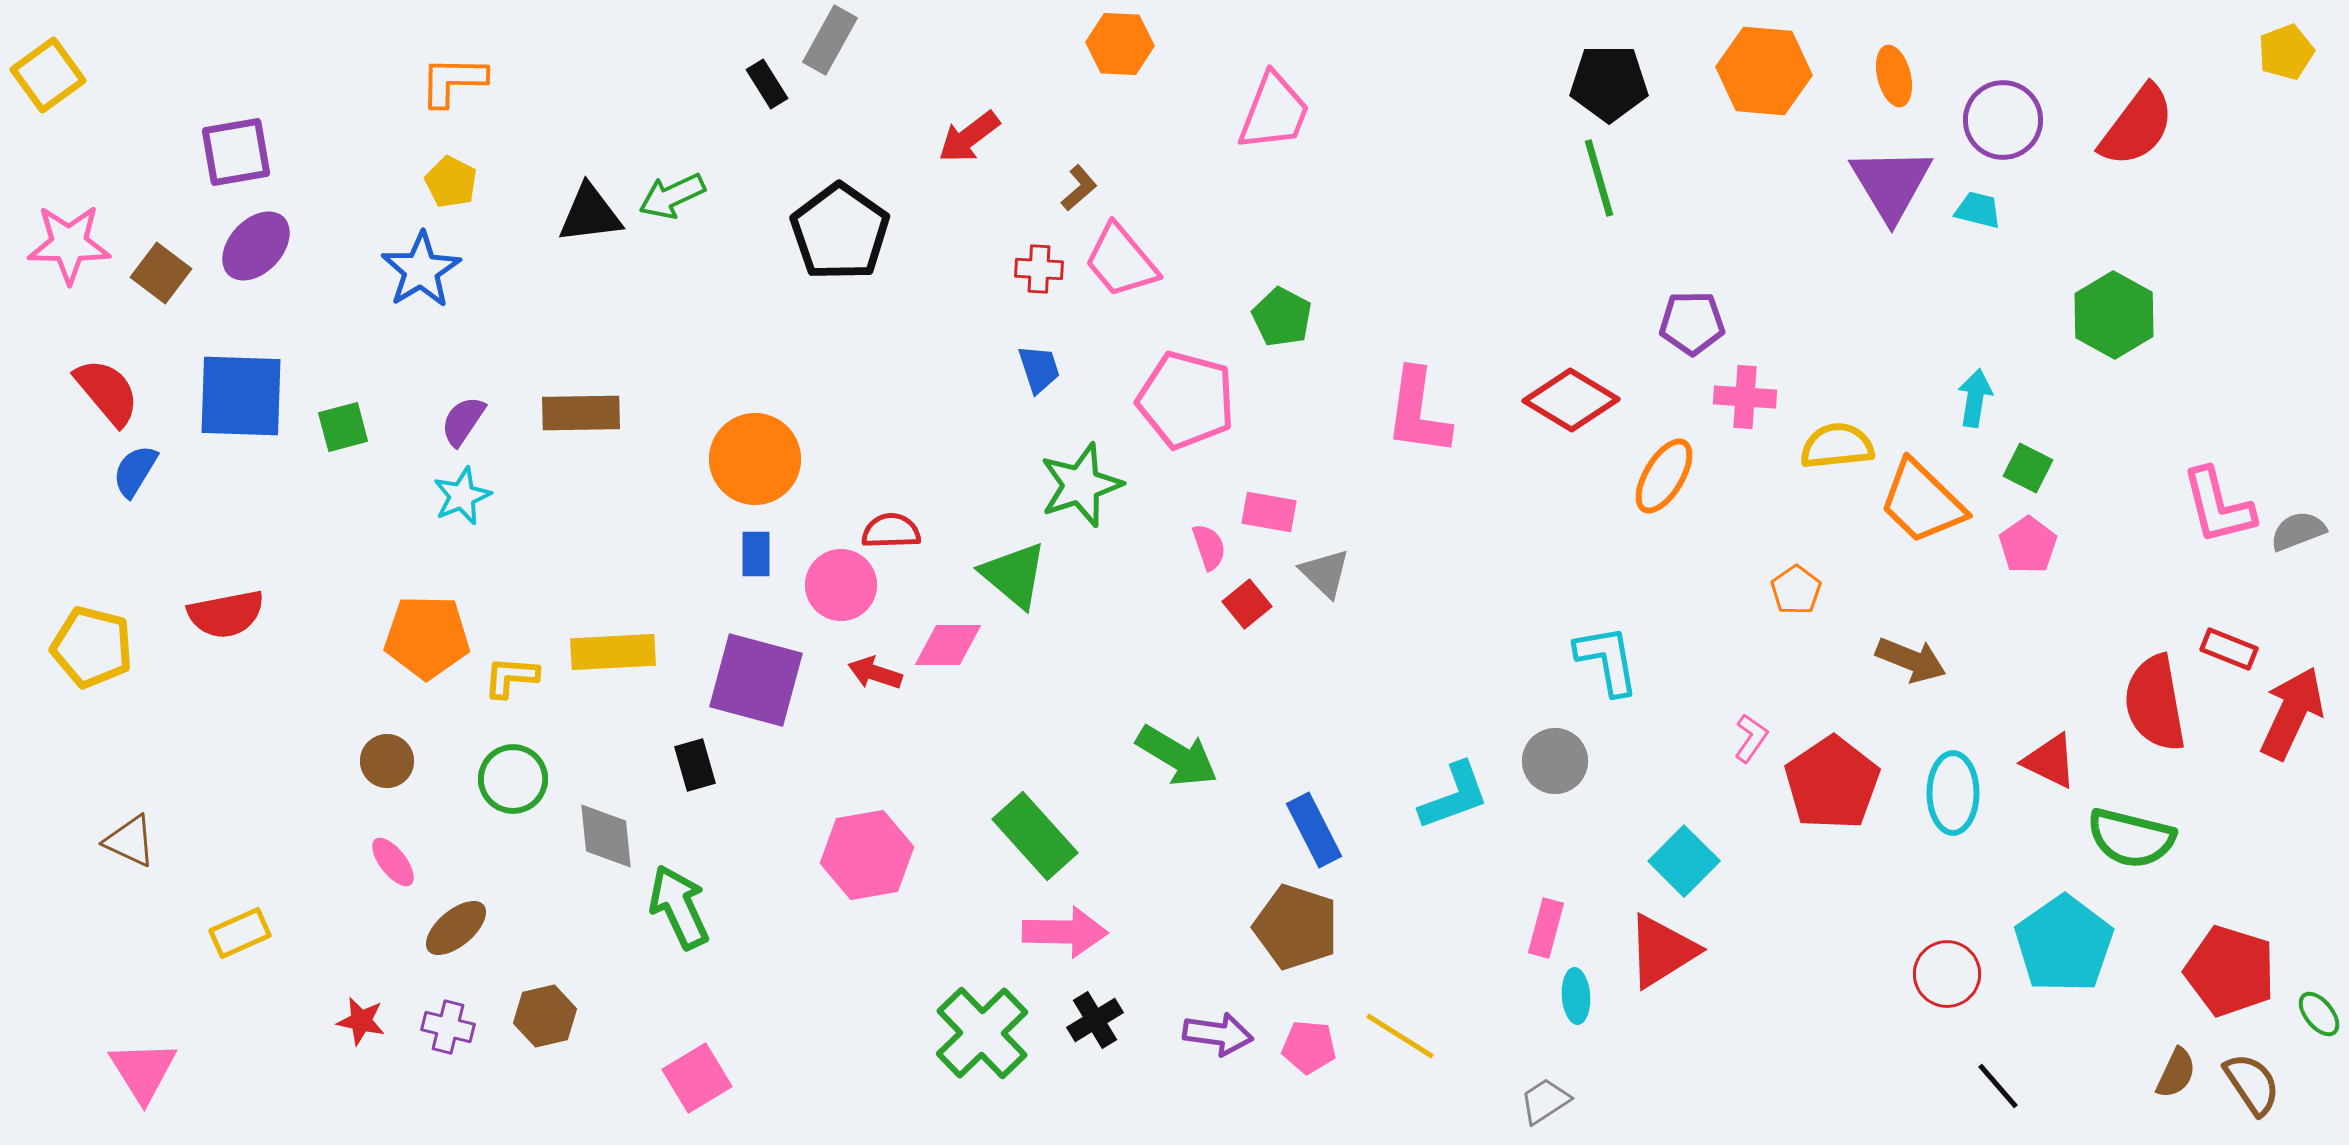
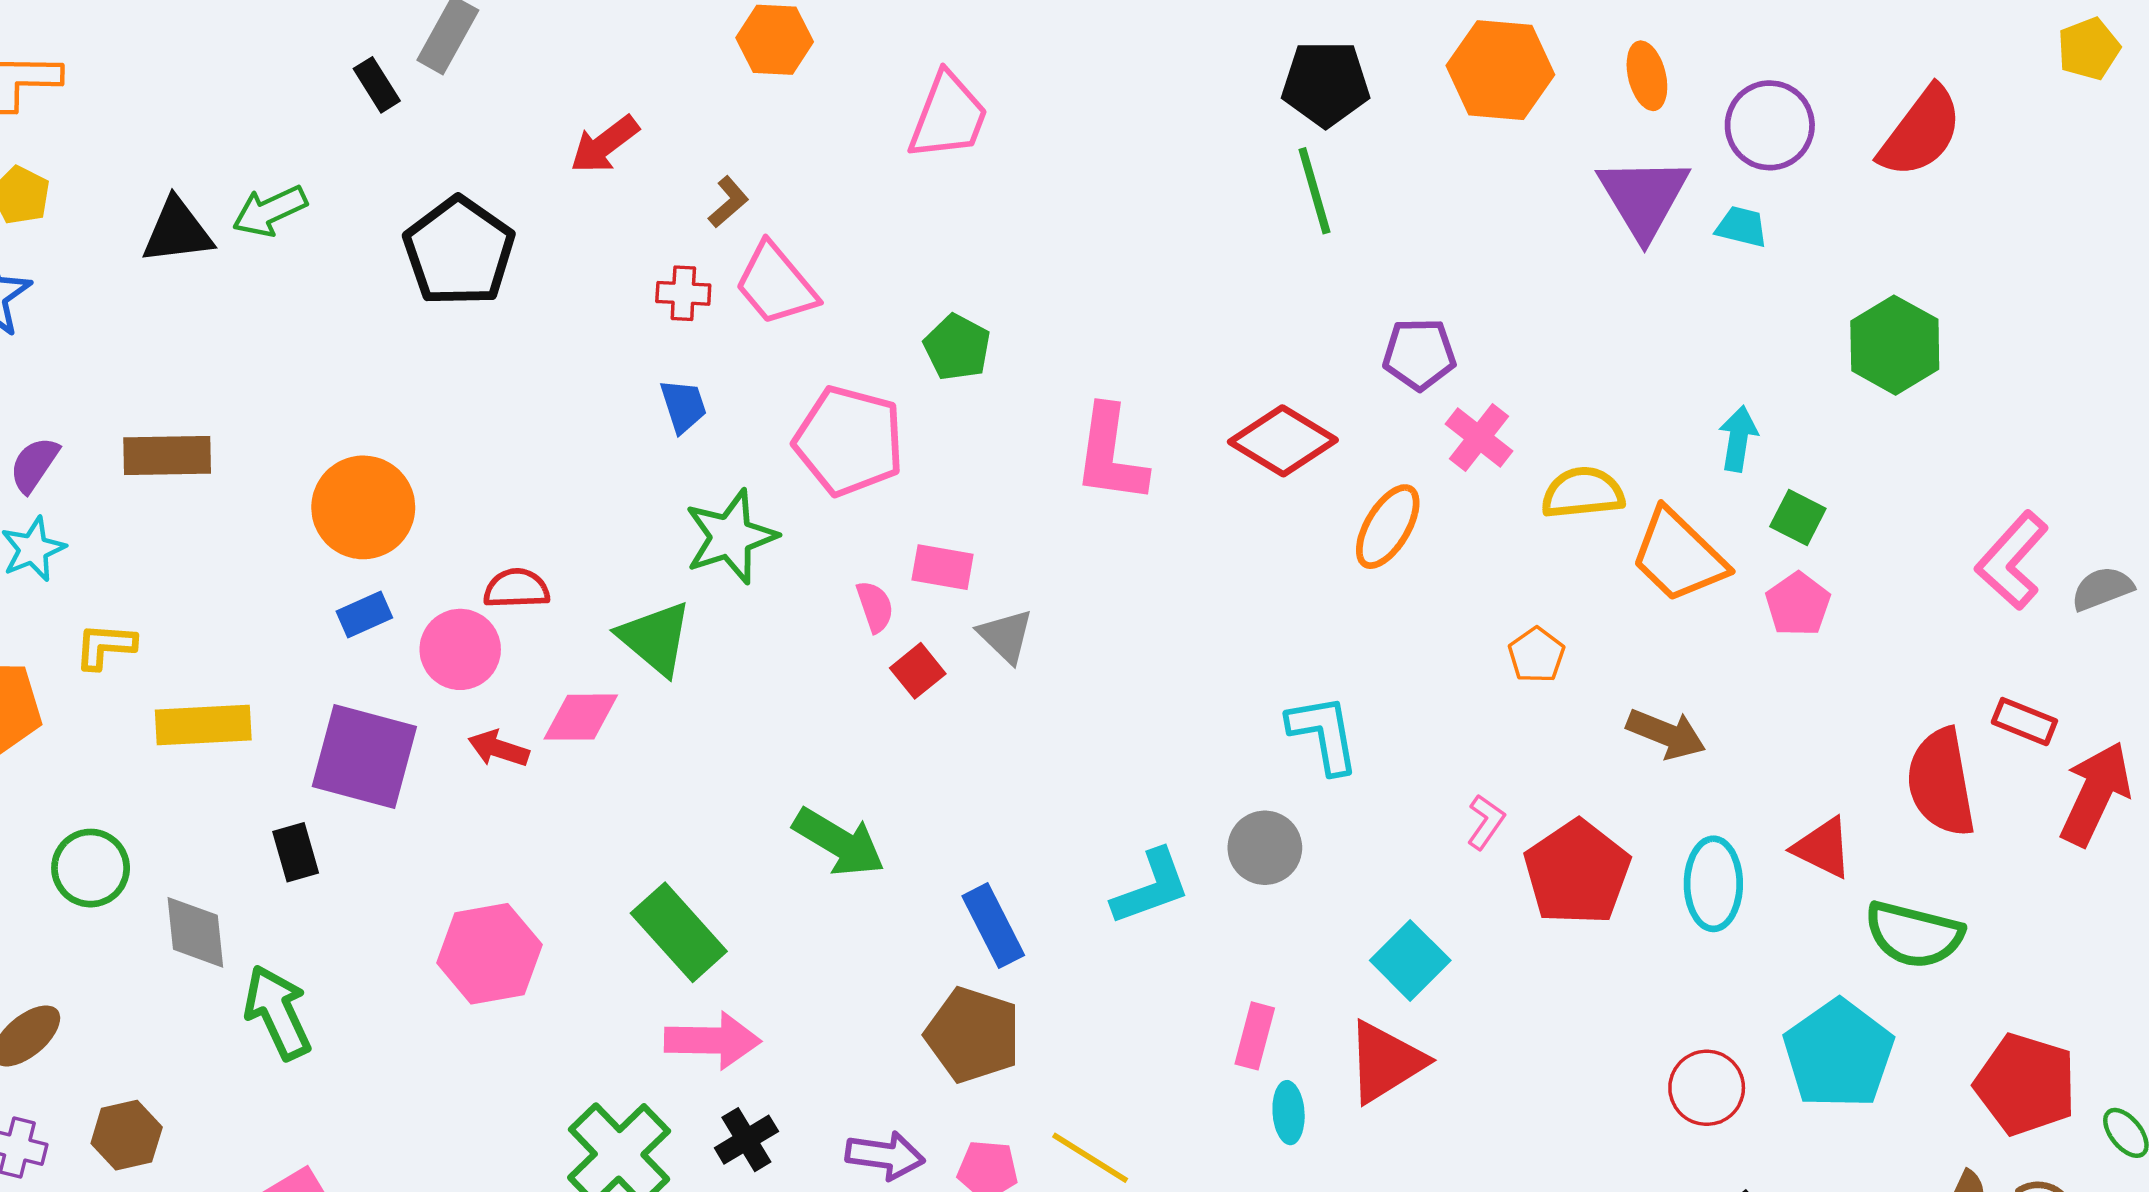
pink cross: (1745, 397) -> (1479, 438), turned 34
pink L-shape: (2218, 506) -> (2012, 560), turned 56
blue rectangle: (756, 554) -> (364, 614), turned 66
yellow L-shape: (511, 677) -> (105, 646), moved

